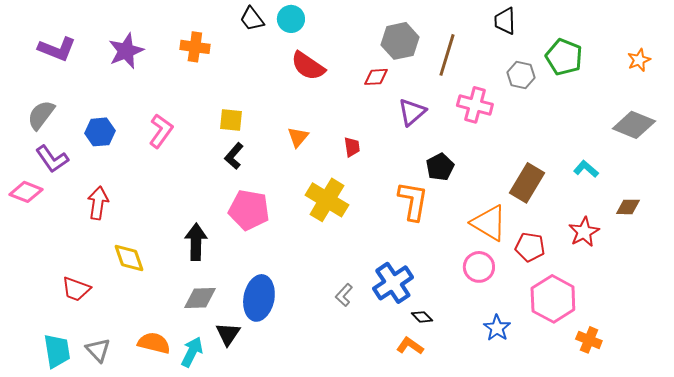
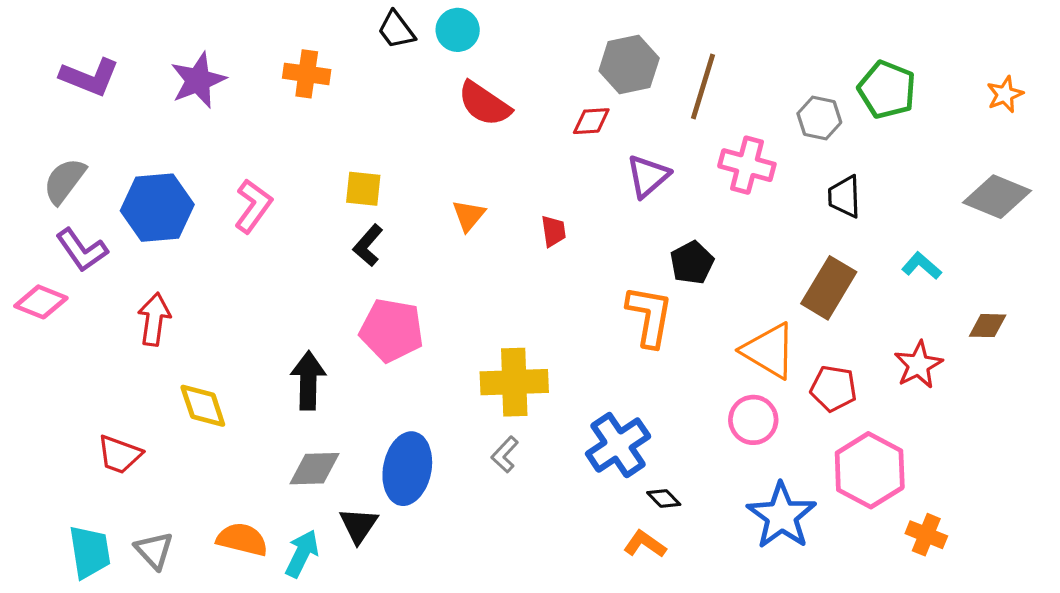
black trapezoid: (505, 21) -> (844, 197), moved
blue hexagon: (100, 132) -> (157, 208), size x1.5
yellow cross: (327, 200) -> (514, 382), moved, turned -33
gray L-shape: (344, 295) -> (505, 454), moved
blue star: (497, 328) -> (782, 516), size x1.6

